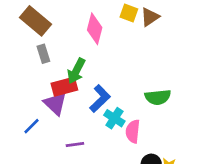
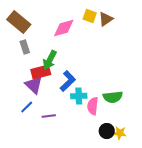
pink diamond: (95, 29) -> (64, 28), turned 60
green semicircle: (158, 97) -> (113, 97), moved
cyan cross: (114, 118) -> (79, 96), turned -35
blue line: (32, 126) -> (27, 107), moved

